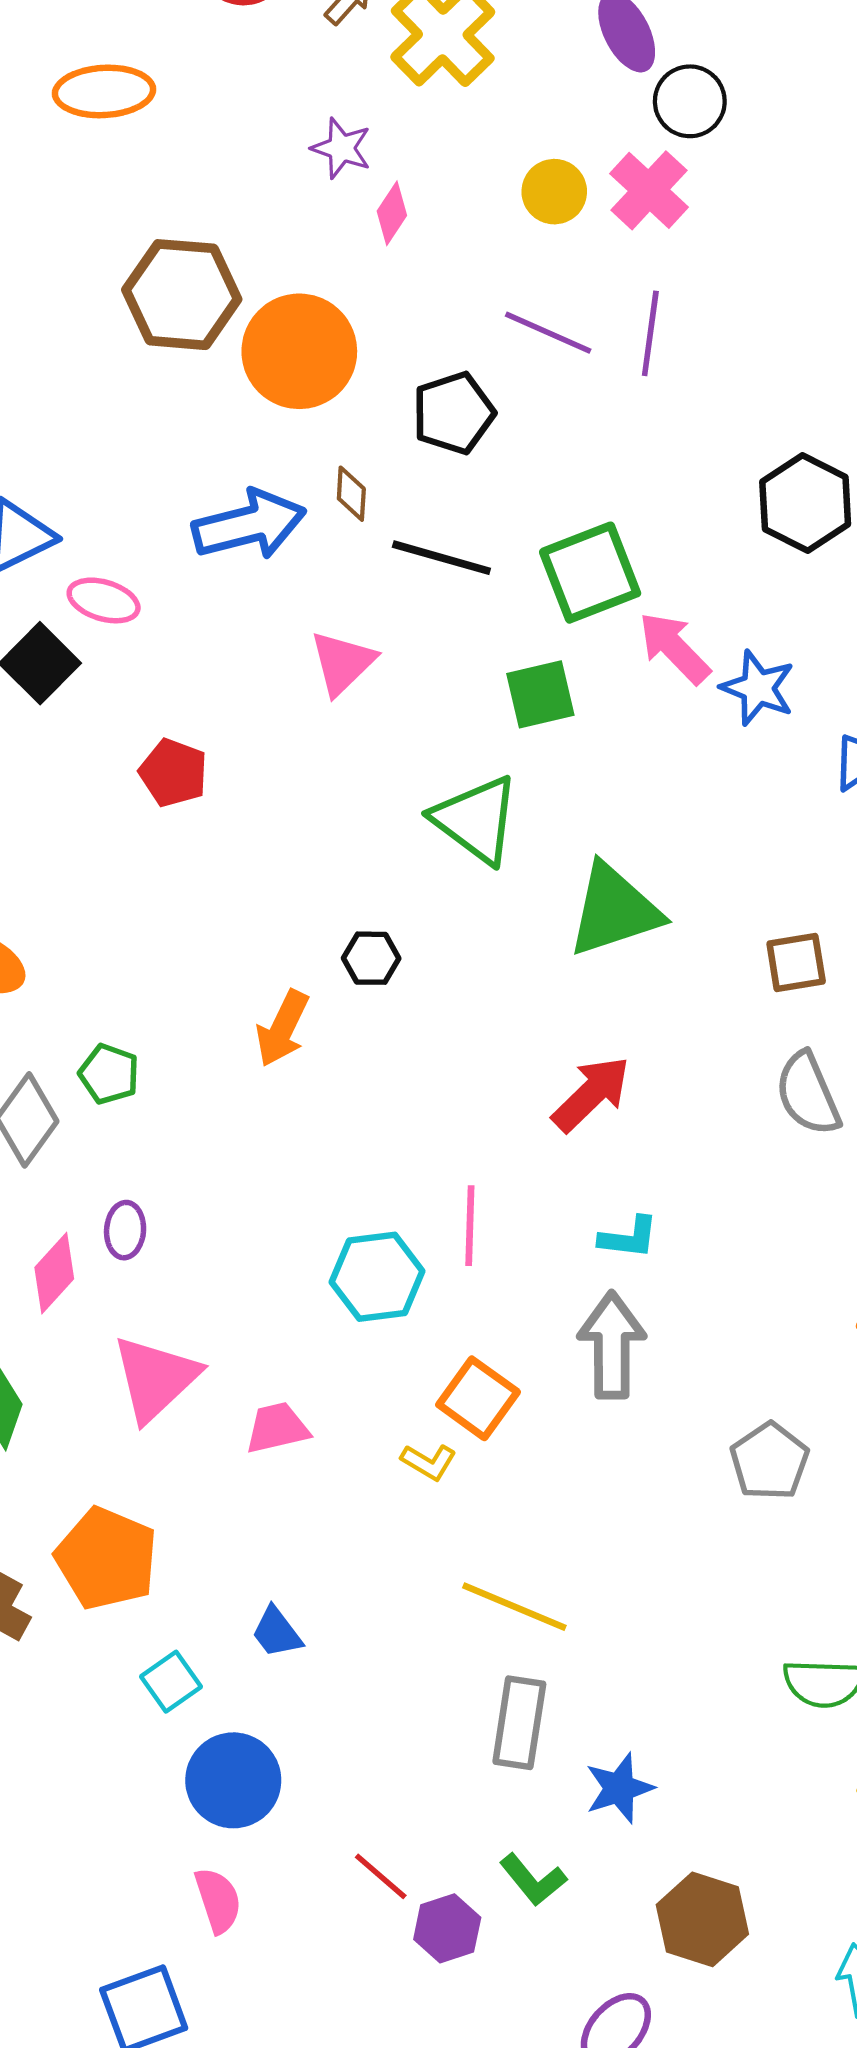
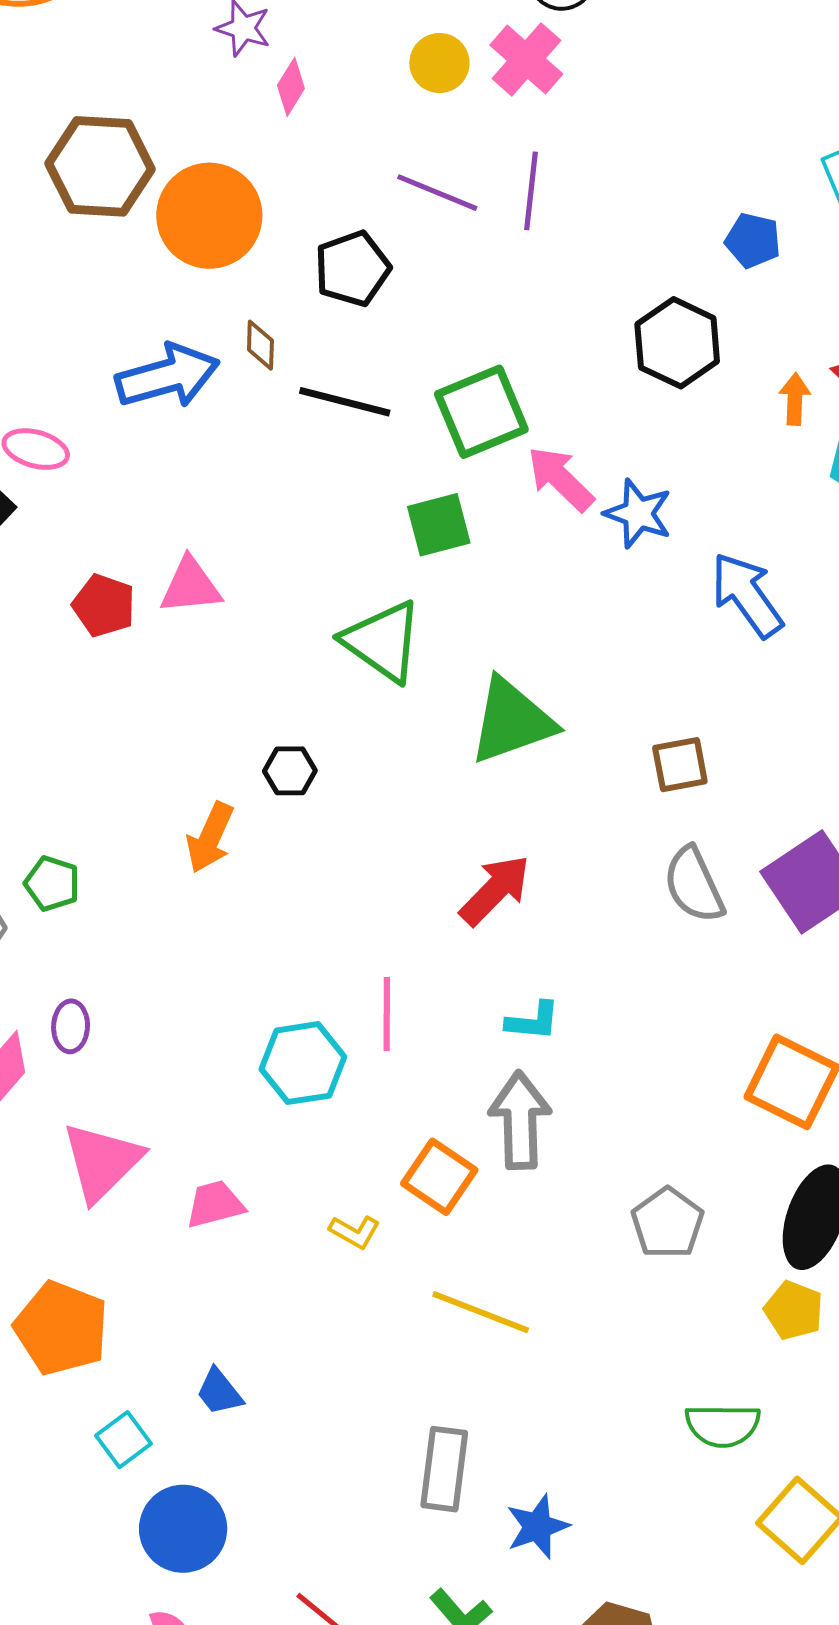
pink triangle: (342, 663) -> (191, 586), moved, turned 40
orange square: (478, 1398) -> (439, 1177), moved
yellow line: (514, 1607) -> (481, 1312), moved

